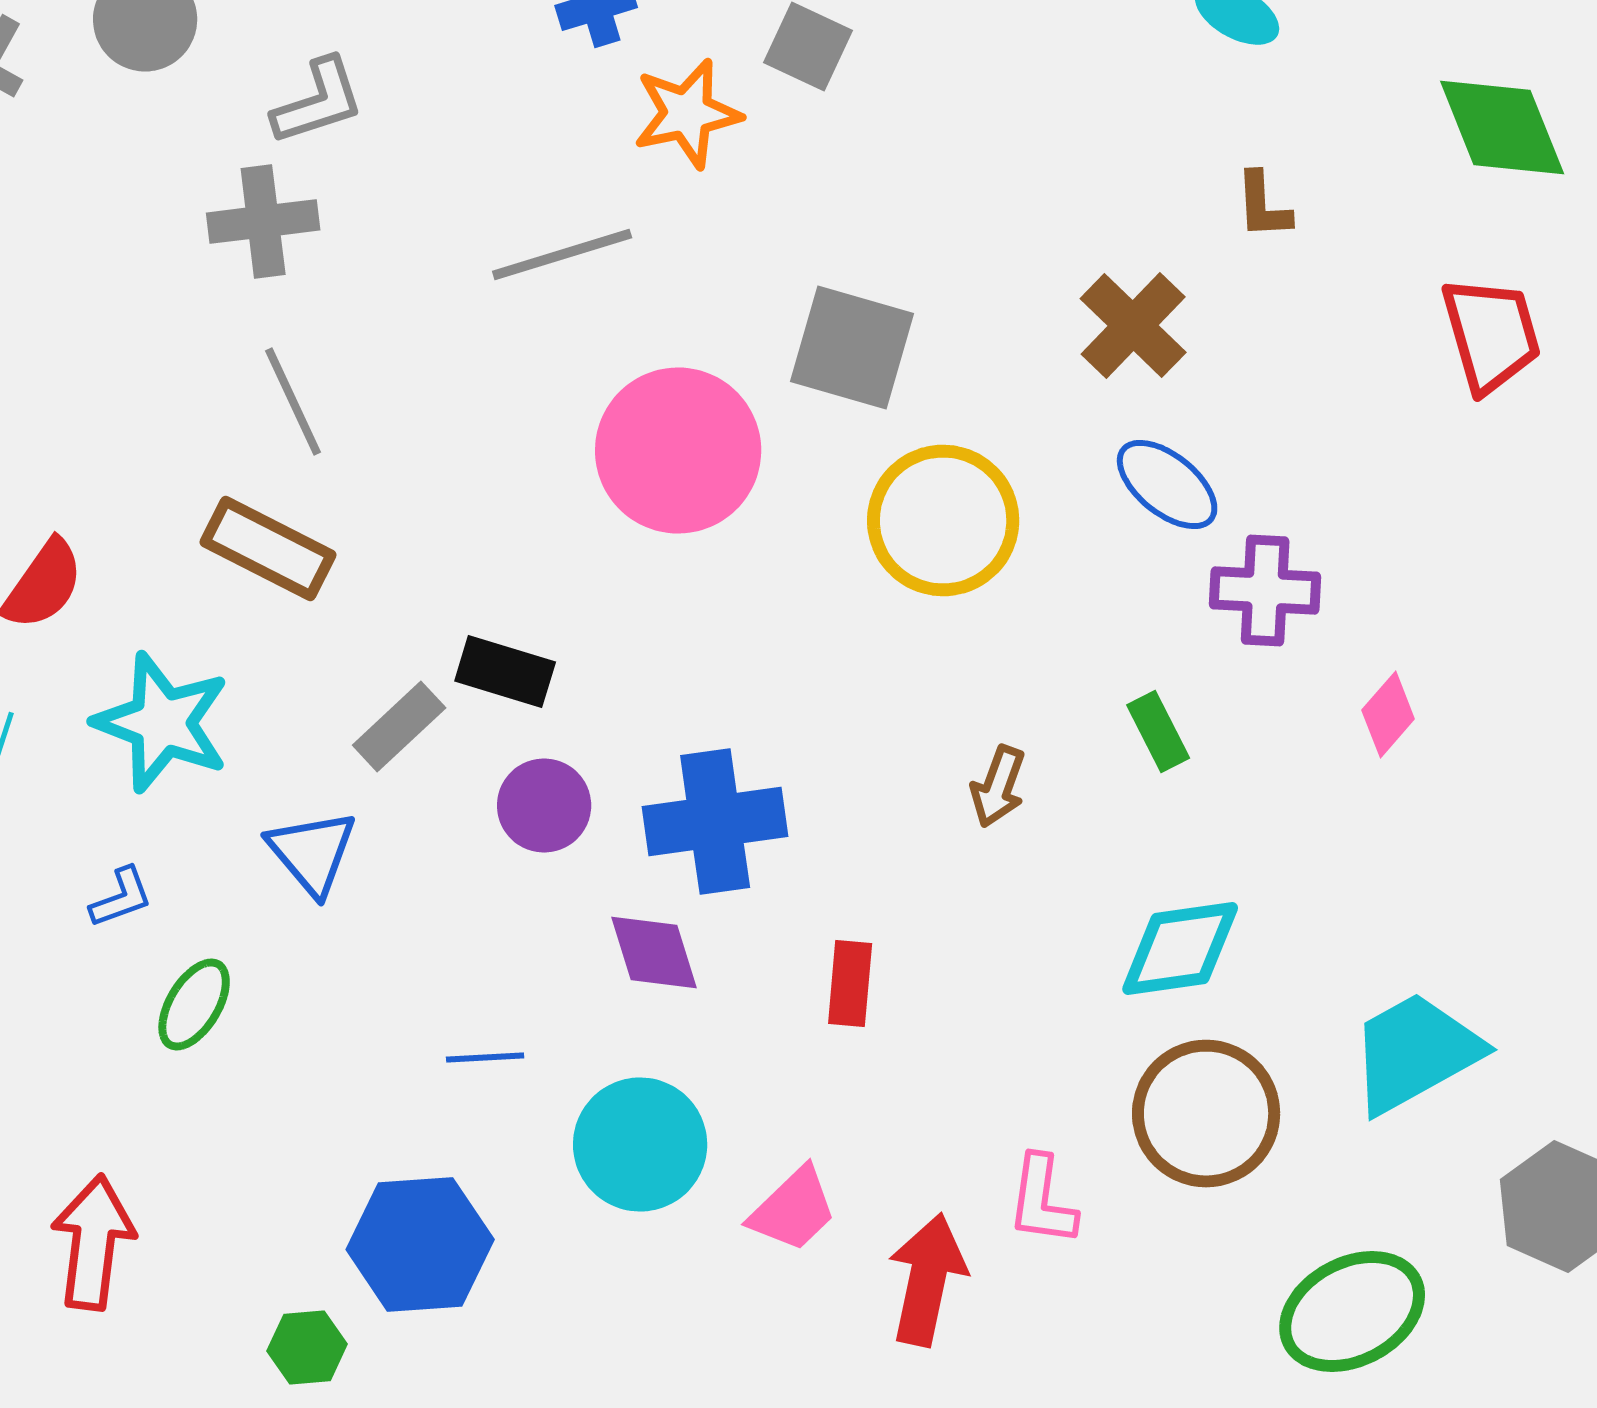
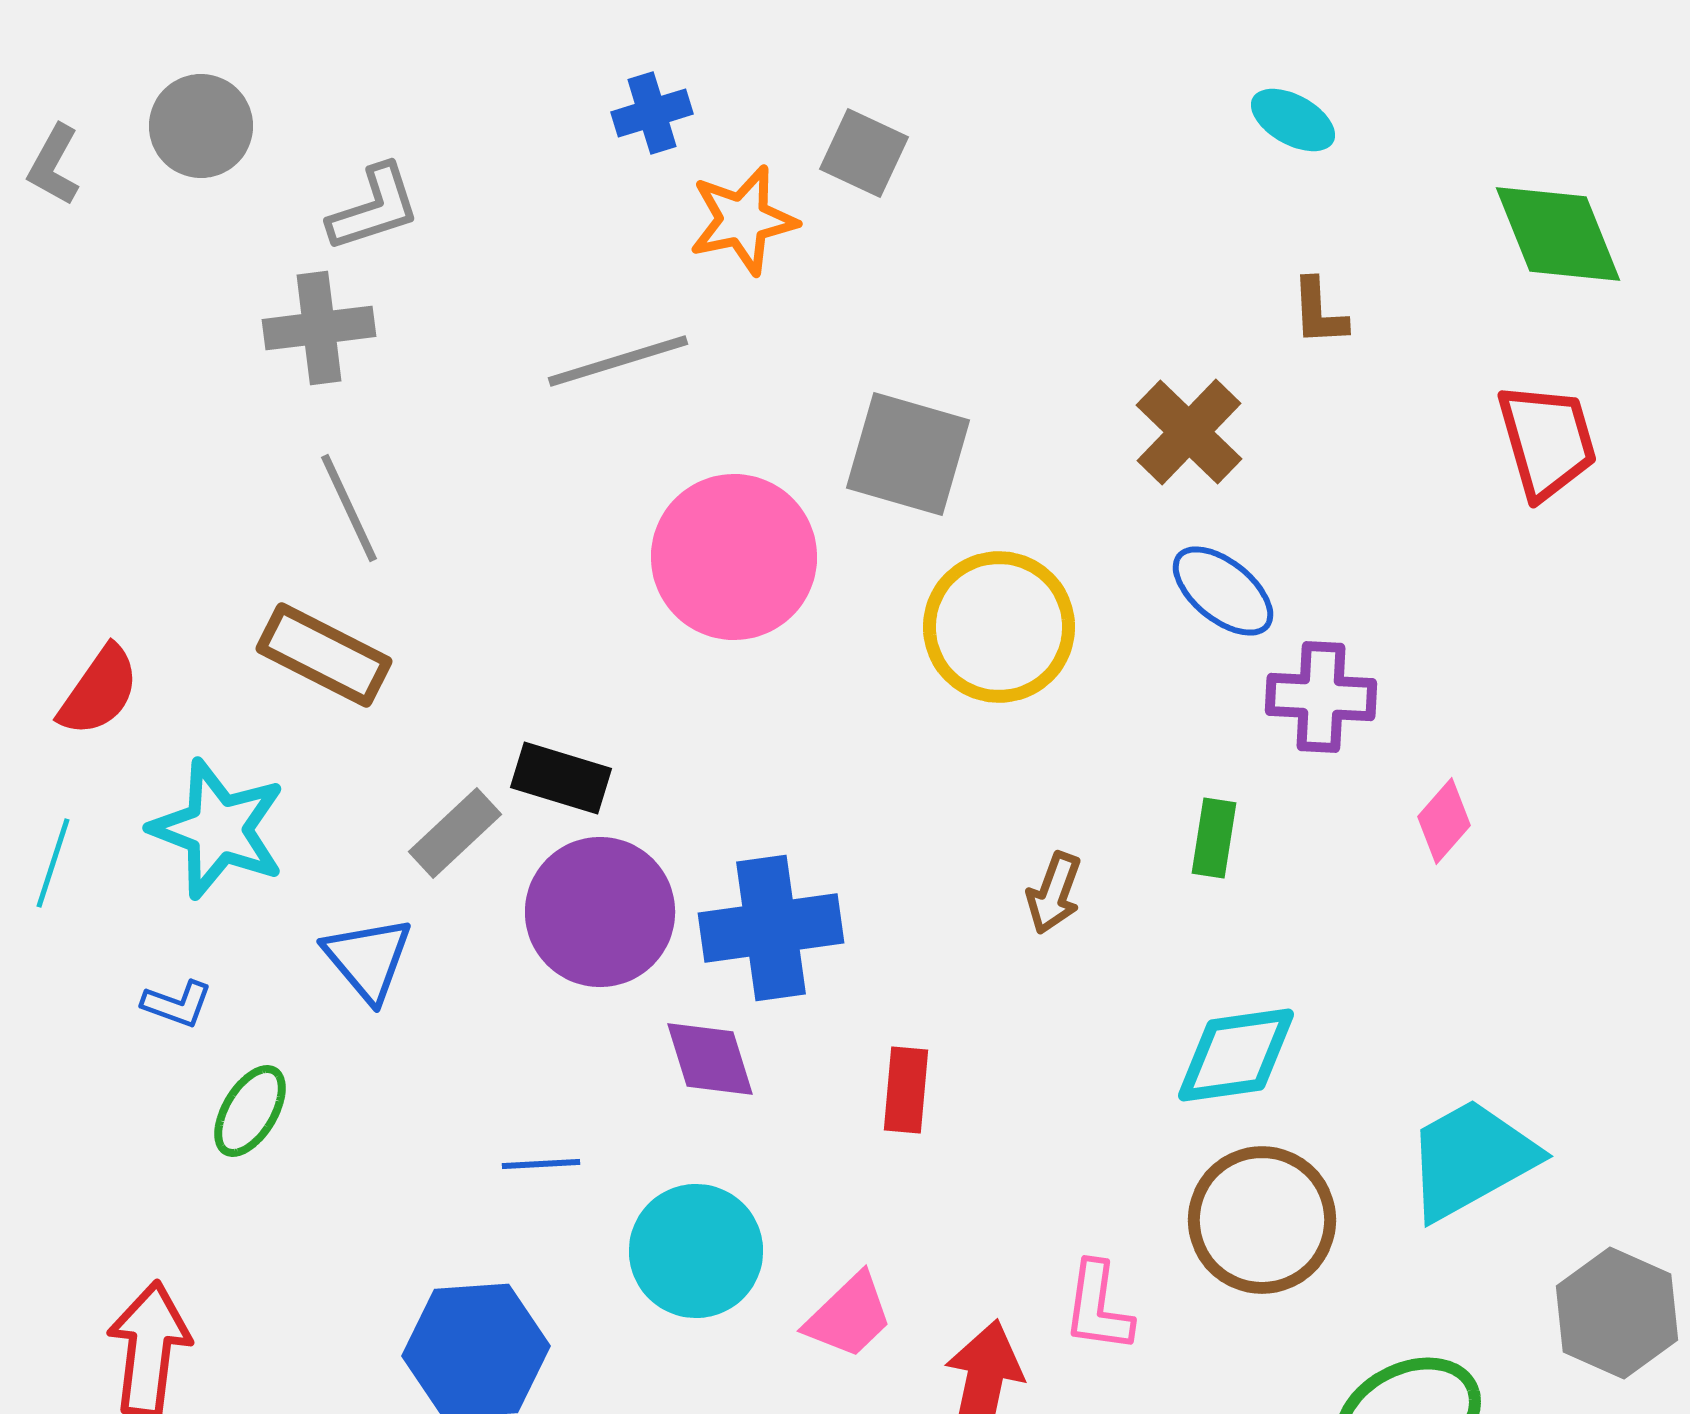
green rectangle: (1158, 732) -> (1214, 838), turned 36
purple circle: (544, 806) -> (600, 912), size x1.6
blue L-shape: (121, 898) -> (177, 1004), turned 40

